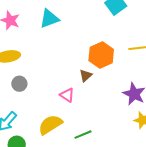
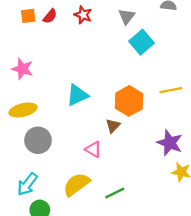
cyan triangle: (49, 19) -> (77, 95), moved
gray circle: (19, 84) -> (38, 140), size x1.5

